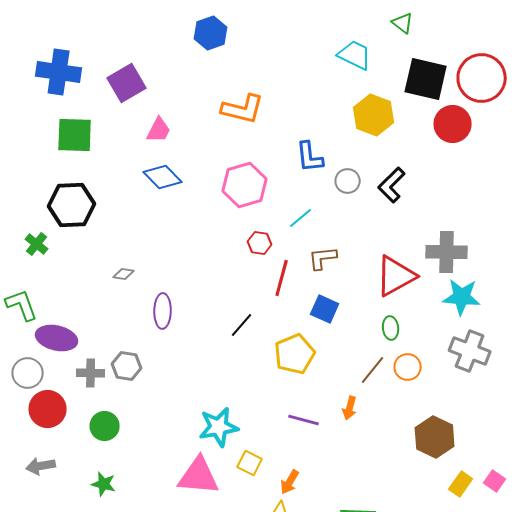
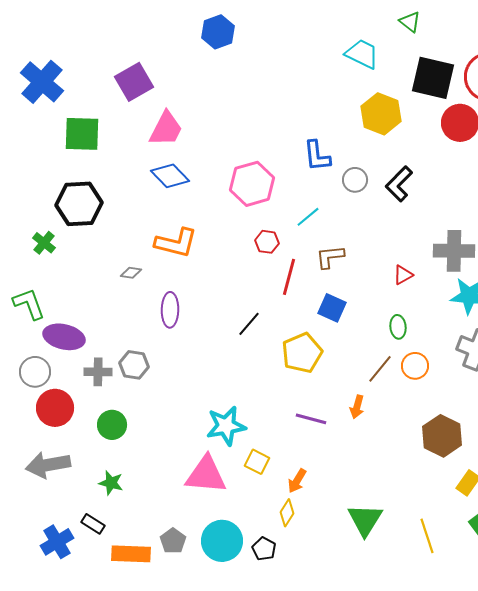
blue cross: (59, 72) -> (42, 82), moved, turned 33
orange L-shape: (243, 109) -> (176, 243), moved
pink trapezoid: (159, 130) -> (166, 129), size x1.4
red triangle: (396, 276) -> (403, 275), size x0.5
gray arrow: (41, 466) -> (48, 465), size x1.5

